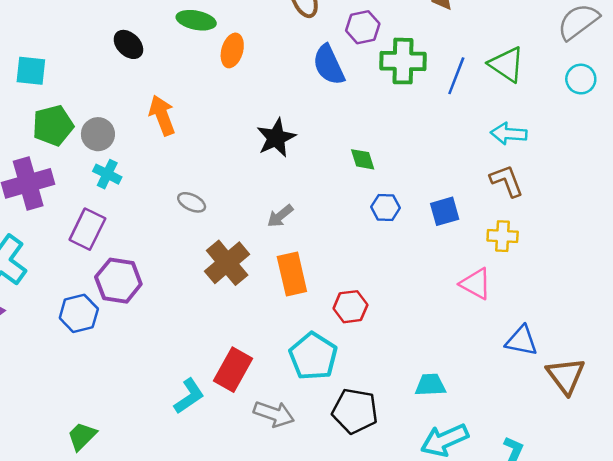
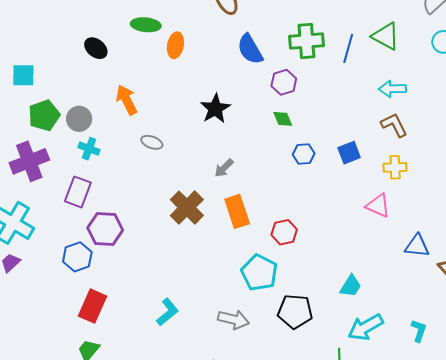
purple hexagon: (363, 27) -> (284, 82), moved
gray ellipse: (192, 202) -> (152, 142), moved
red rectangle: (233, 370) -> (92, 306), moved
cyan trapezoid: (430, 385) -> (351, 286), turned 130

